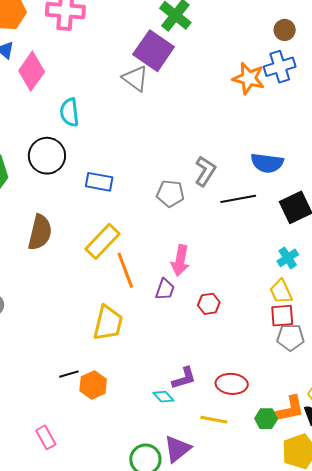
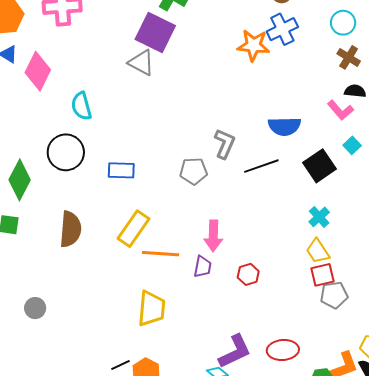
orange line: (125, 270) -> (160, 254), turned -57
purple L-shape: (184, 378) -> (235, 352), size x1.4

